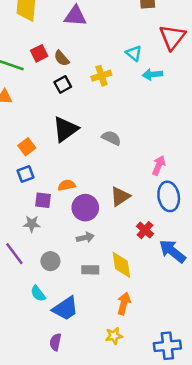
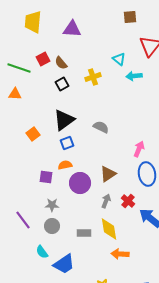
blue square: (26, 174) -> (67, 143), moved
gray star: (32, 224) -> (52, 205), moved
gray arrow: (85, 237) -> (106, 201), moved, turned -56
orange arrow: (124, 303) -> (120, 254), moved, turned -102

